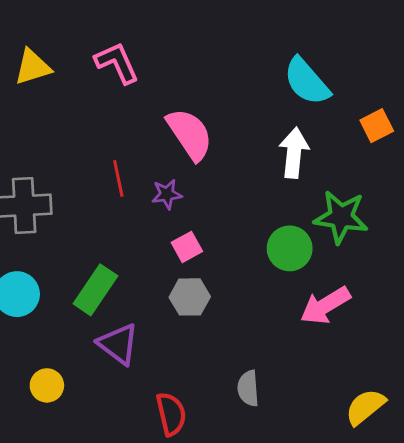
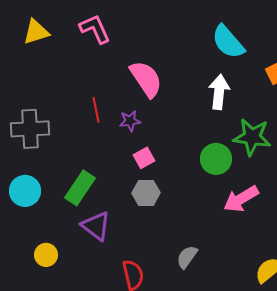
gray semicircle: (248, 388) -> (187, 257), turned 40

